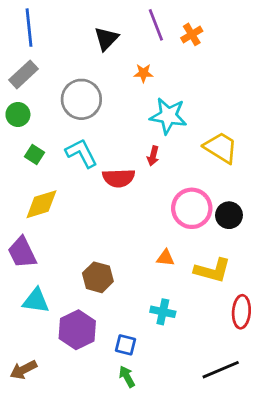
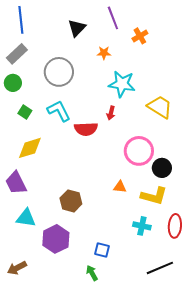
orange cross: (192, 34) -> (140, 36), moved
black circle: (229, 215) -> (162, 168), moved
cyan cross: (163, 312) -> (142, 226), moved
blue square: (126, 345) -> (102, 250), moved

